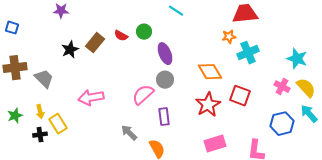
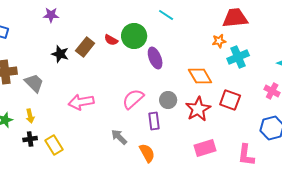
green circle: (144, 32) -> (134, 36), size x1.6
black star: (70, 50) -> (60, 54), turned -30
gray circle: (165, 80) -> (168, 100), moved
yellow rectangle: (58, 124) -> (54, 145), moved

